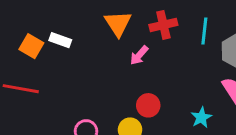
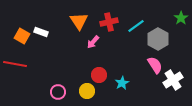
cyan line: (204, 31) -> (136, 26), turned 48
cyan star: (201, 117) -> (122, 83), moved

